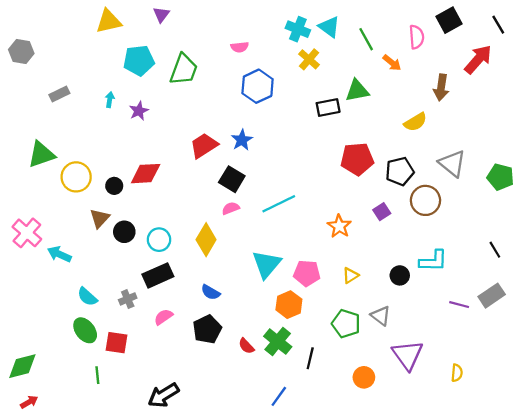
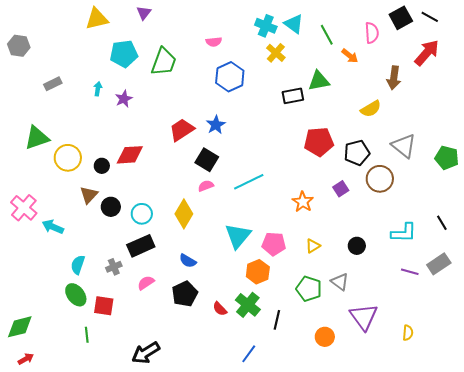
black line: (498, 25) -> (430, 17), moved, turned -30
cyan L-shape: (433, 261) -> (404, 233), moved
cyan semicircle: (87, 297) -> (78, 265), turned 66

